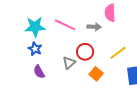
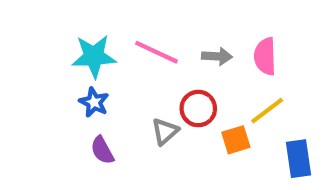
pink semicircle: (110, 13) -> (265, 56), moved
orange square: (96, 74) -> (236, 140), moved, turned 32

